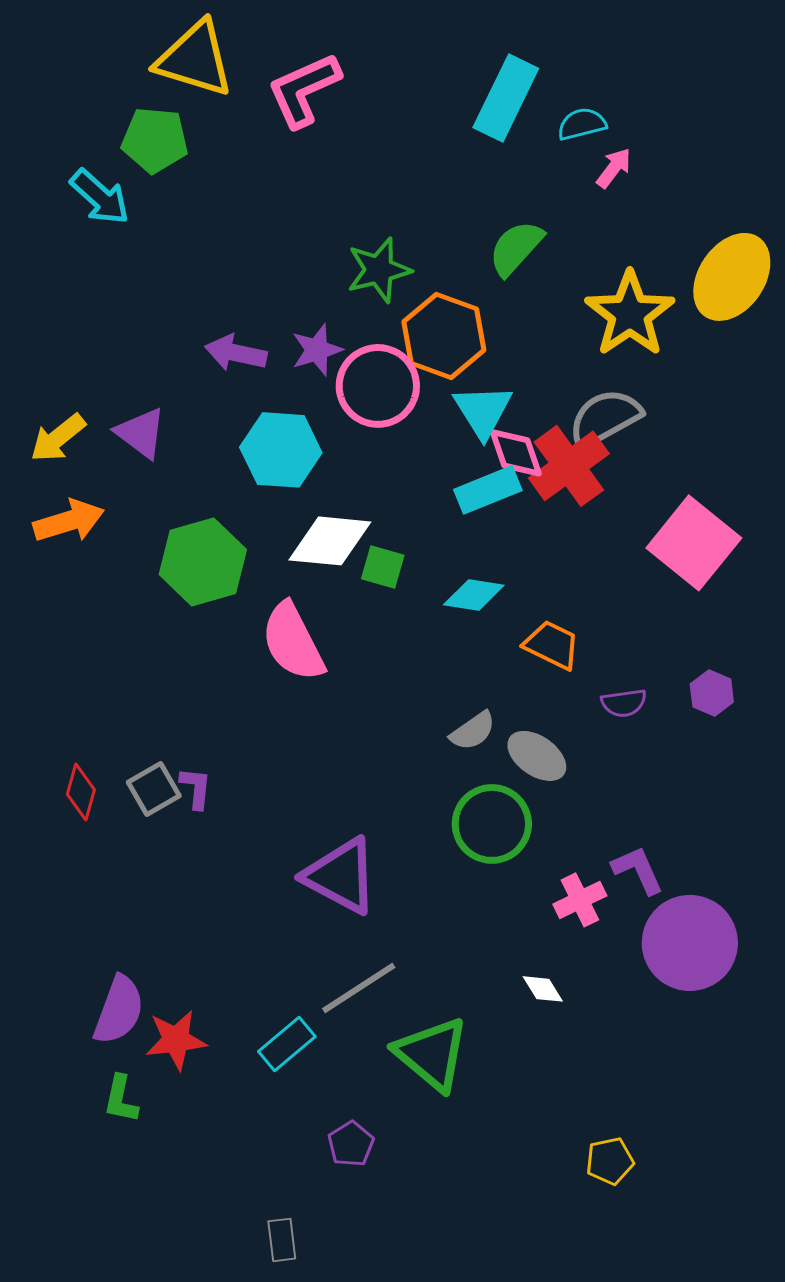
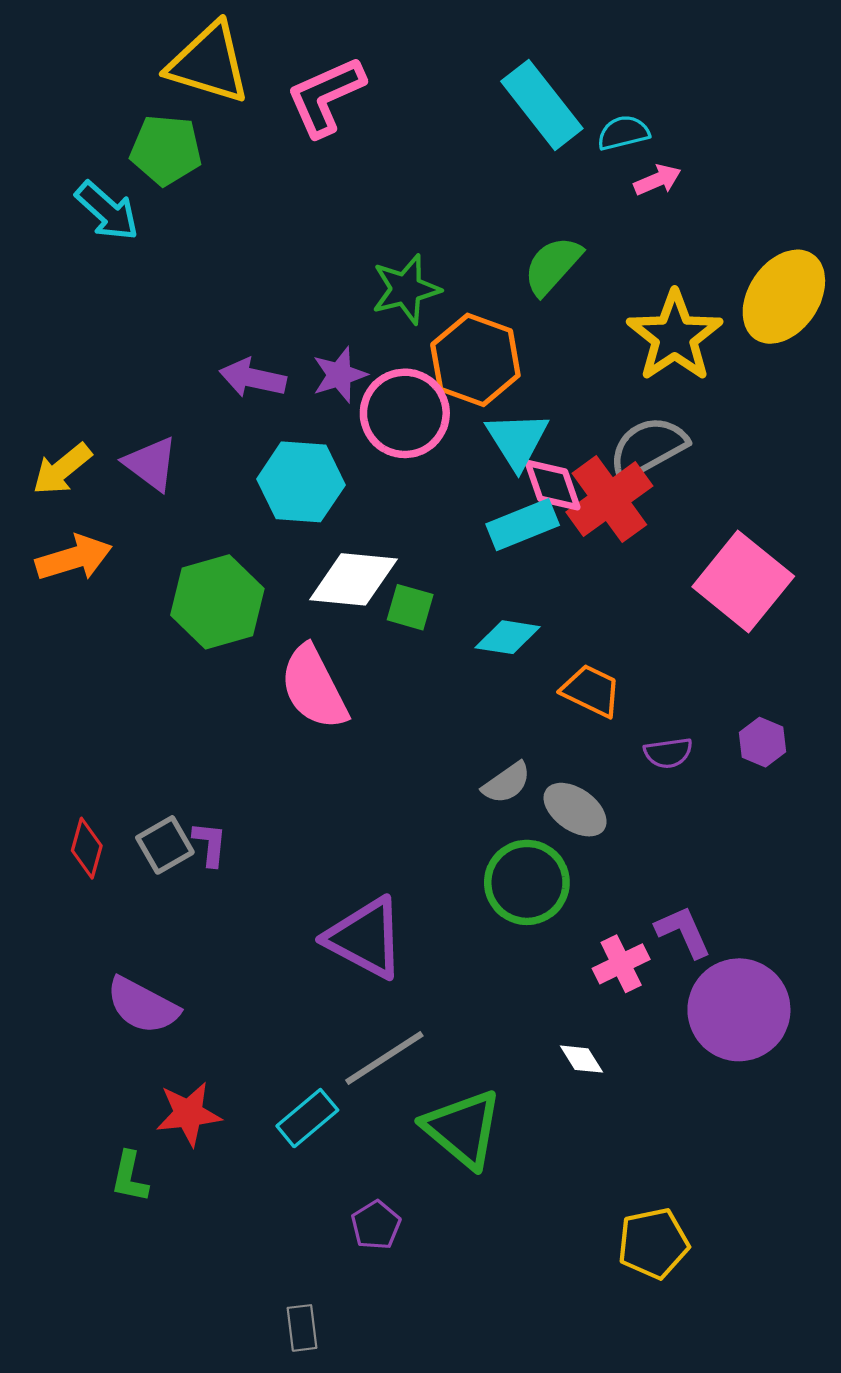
cyan rectangle: (506, 98) -> (542, 105), turned -64
pink arrow: (614, 168) -> (658, 180), turned 30
purple semicircle: (119, 1010) -> (142, 1006), moved, turned 98
yellow pentagon: (610, 1161) -> (653, 1243), size x1.4

